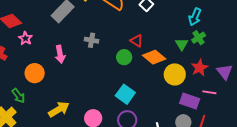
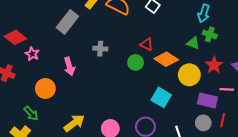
green cross: (199, 38) -> (210, 34), turned -32
green triangle: (182, 44) -> (193, 43), turned -32
cyan square: (125, 94) -> (161, 97), moved

